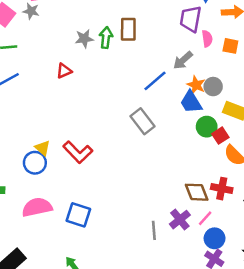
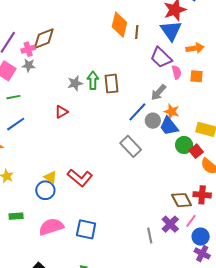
purple trapezoid: (191, 19) -> (161, 58), turned -50
brown rectangle: (128, 29) -> (112, 84), moved
gray circle: (213, 87) -> (153, 121), moved

